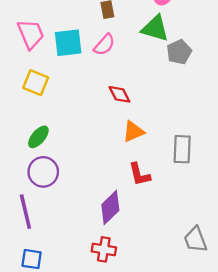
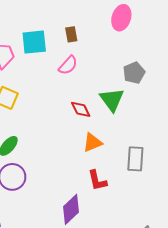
green triangle: (155, 28) -> (112, 100), moved, turned 36
cyan square: (68, 43) -> (34, 42), moved

